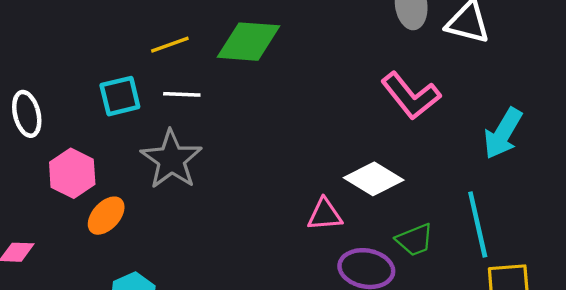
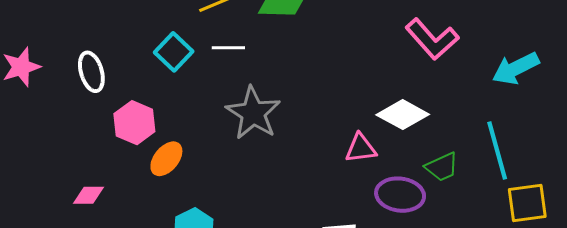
cyan square: (120, 96) -> (174, 52), turned -30
cyan arrow: (503, 133) -> (516, 68), turned 36
gray star: (171, 159) -> (253, 113), moved

